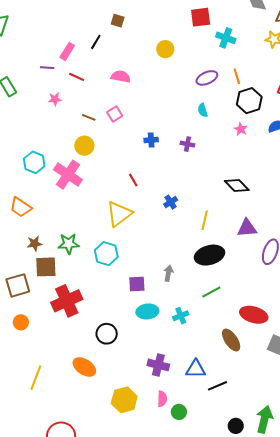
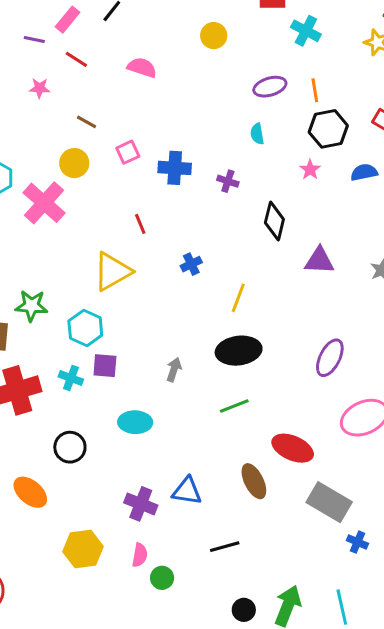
pink square: (115, 114) -> (128, 152), moved
blue cross: (151, 140) -> (175, 168), size x1.5
black diamond: (237, 185) -> (274, 221), moved, turned 50
purple triangle: (247, 228) -> (319, 261), moved
purple square: (137, 284) -> (105, 366), moved
cyan cross: (181, 316) -> (71, 378), moved, turned 35
blue triangle: (196, 369) -> (187, 491), moved

